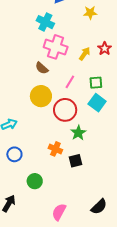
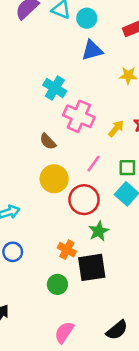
cyan cross: (45, 22) -> (55, 88), moved
brown semicircle: (42, 68) -> (48, 141), moved
black square: (76, 161) -> (92, 267), size x1.6
green circle: (35, 181) -> (57, 284), moved

